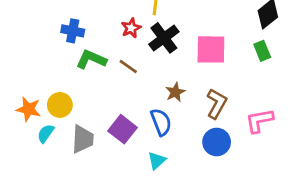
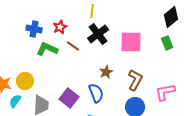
red star: (131, 28) -> (60, 27), moved
brown line: (128, 66) -> (73, 46), moved

